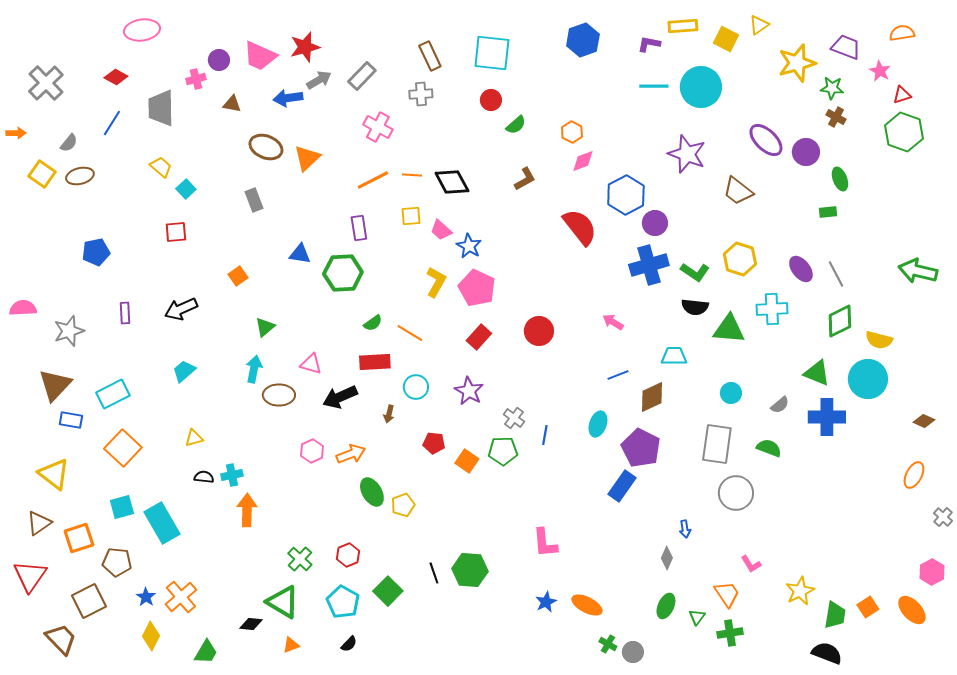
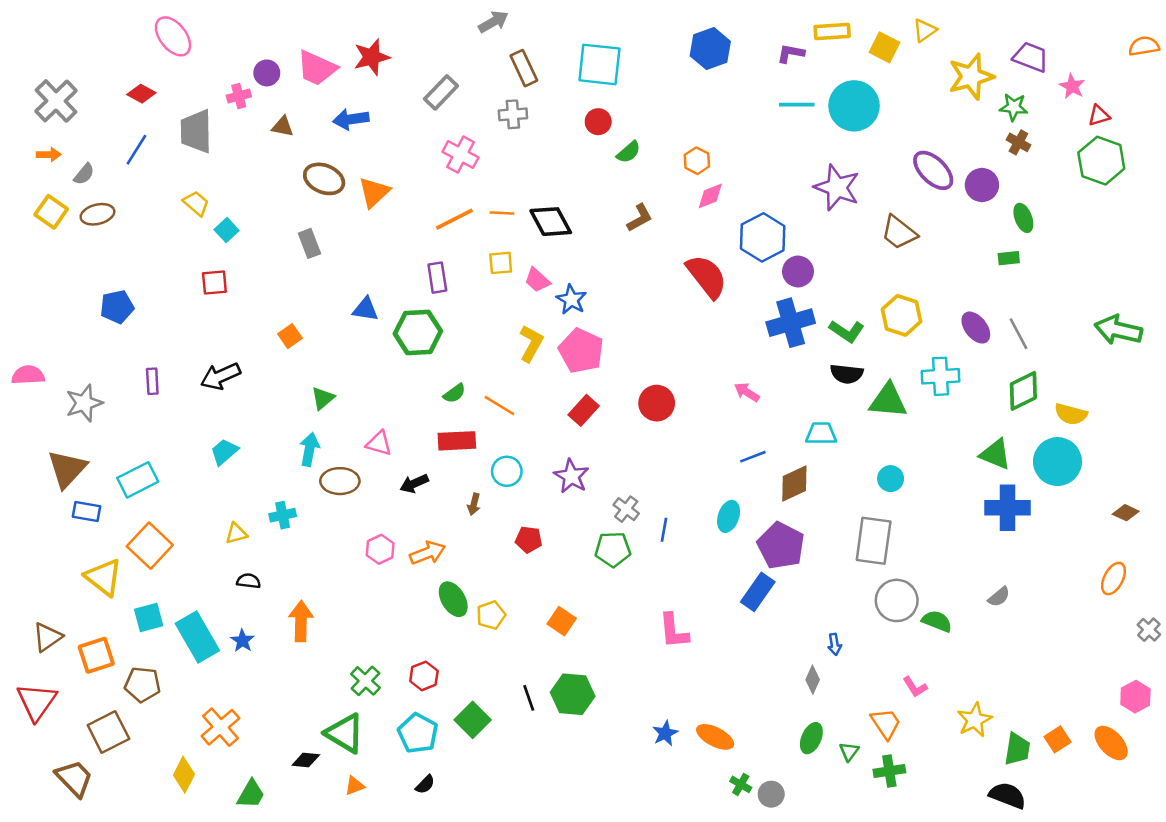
pink ellipse: (142, 30) -> (173, 36), turned 60
orange semicircle: (902, 33) -> (1144, 46), moved
gray arrow: (319, 80) -> (493, 22), moved
orange arrow: (16, 133) -> (49, 155), moved
black arrow: (340, 397) -> (414, 483), size x0.7
gray semicircle: (780, 405) -> (999, 597), moved
green semicircle: (769, 448) -> (937, 621), moved
orange square: (467, 461) -> (562, 621), moved
yellow triangle: (54, 474) -> (104, 577), moved
cyan cross: (232, 475) -> (283, 515), moved
pink L-shape: (545, 543) -> (674, 631), moved
blue star: (146, 597) -> (242, 641), moved

